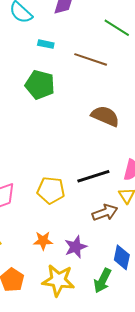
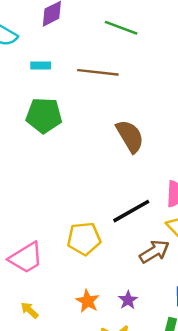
brown semicircle: (105, 116) -> (130, 136), turned 48
orange star: (43, 241) -> (88, 301), turned -30
purple star: (76, 247) -> (128, 300), size x0.7

